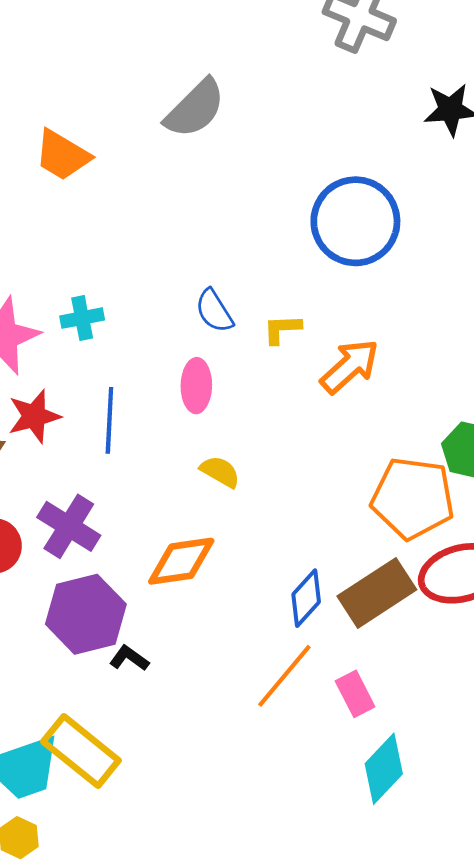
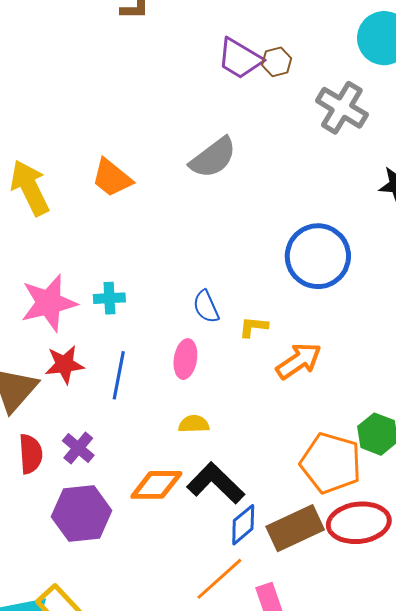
yellow semicircle: (220, 472) -> (194, 424), turned -40
purple cross: (69, 526) -> (78, 448), size x0.7
black L-shape: (129, 658) -> (216, 483), moved, size x2.0

